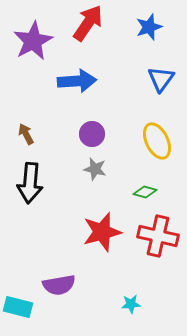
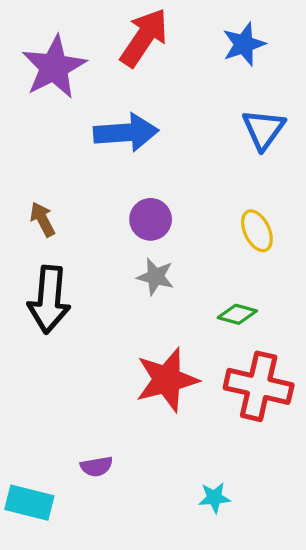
yellow ellipse: (157, 141) -> (257, 231), size x0.7
purple semicircle: (59, 285) -> (97, 467), size x0.6

